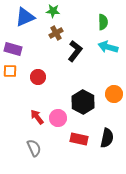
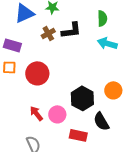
brown cross: (56, 33) -> (48, 33), moved
black L-shape: (75, 51) -> (71, 30), moved, turned 45
red circle: (38, 77) -> (37, 73), size x1.5
black semicircle: (107, 138) -> (101, 121), moved, turned 138

